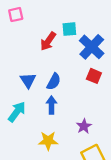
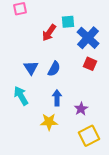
blue arrow: (51, 105) -> (57, 98), moved
cyan arrow: (17, 112) -> (21, 96), turned -66

